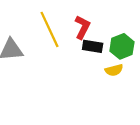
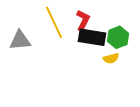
black rectangle: (93, 46) -> (92, 37), size x1.5

